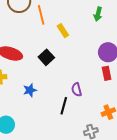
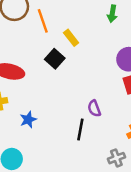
black square: (46, 57) -> (55, 59), moved
blue star: (30, 90) -> (28, 120), moved

